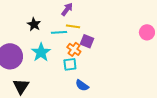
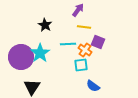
cyan line: (59, 32) -> (68, 44), moved
cyan star: (41, 52) -> (40, 53), moved

